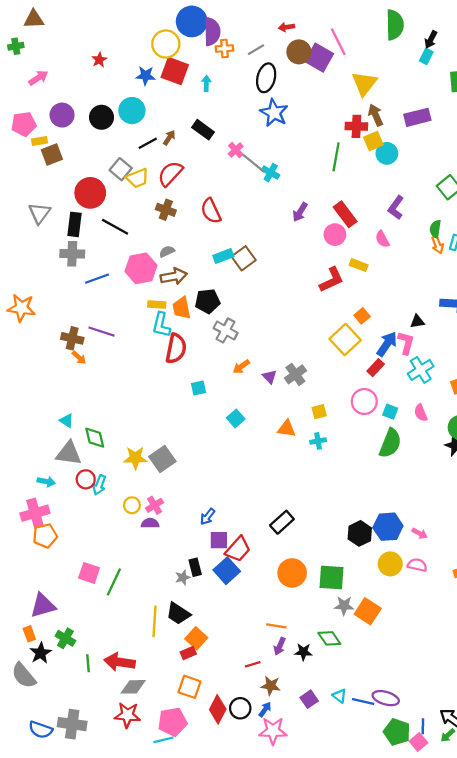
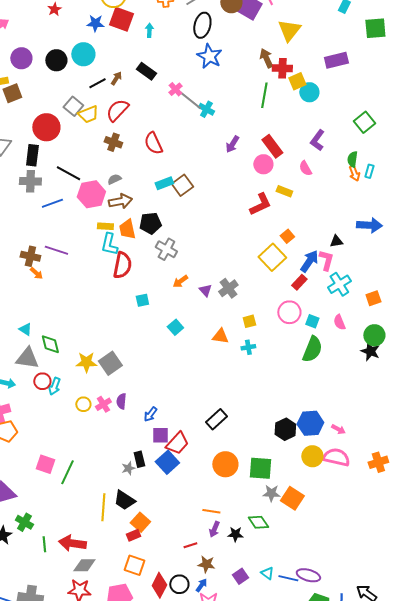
brown arrow: (376, 115) -> (266, 58), moved
black line: (115, 227) -> (68, 173), moved
purple semicircle: (150, 523) -> (121, 401), moved, turned -84
pink semicircle: (417, 565) -> (336, 457), size x1.5

